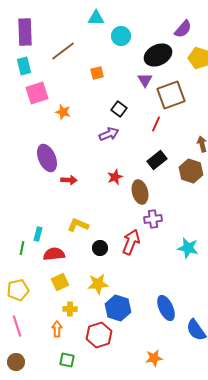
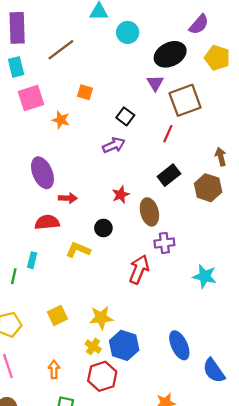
orange square: (97, 73) -> (85, 92), moved, turned 32
black circle: (100, 248) -> (103, 228), moved
red semicircle: (54, 254) -> (47, 222), moved
yellow cross: (70, 309) -> (93, 346), moved, turned 32

